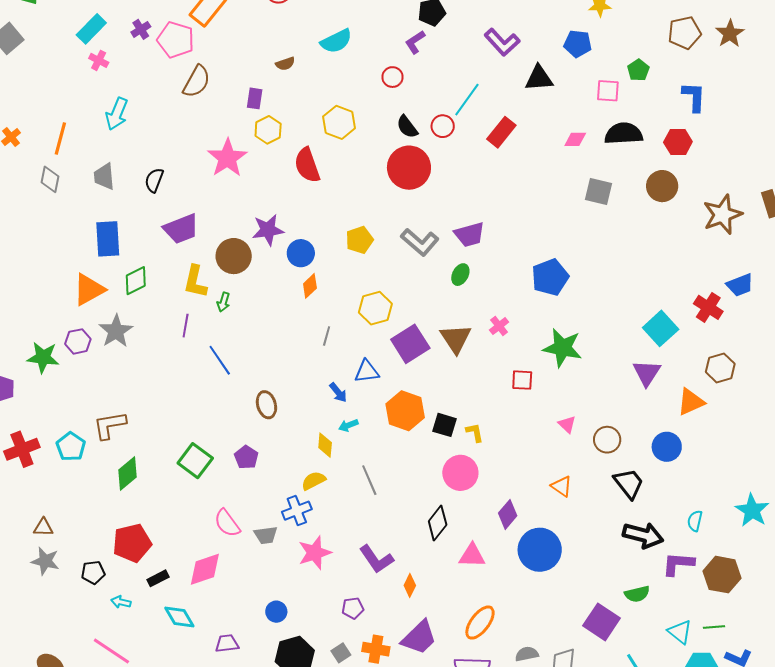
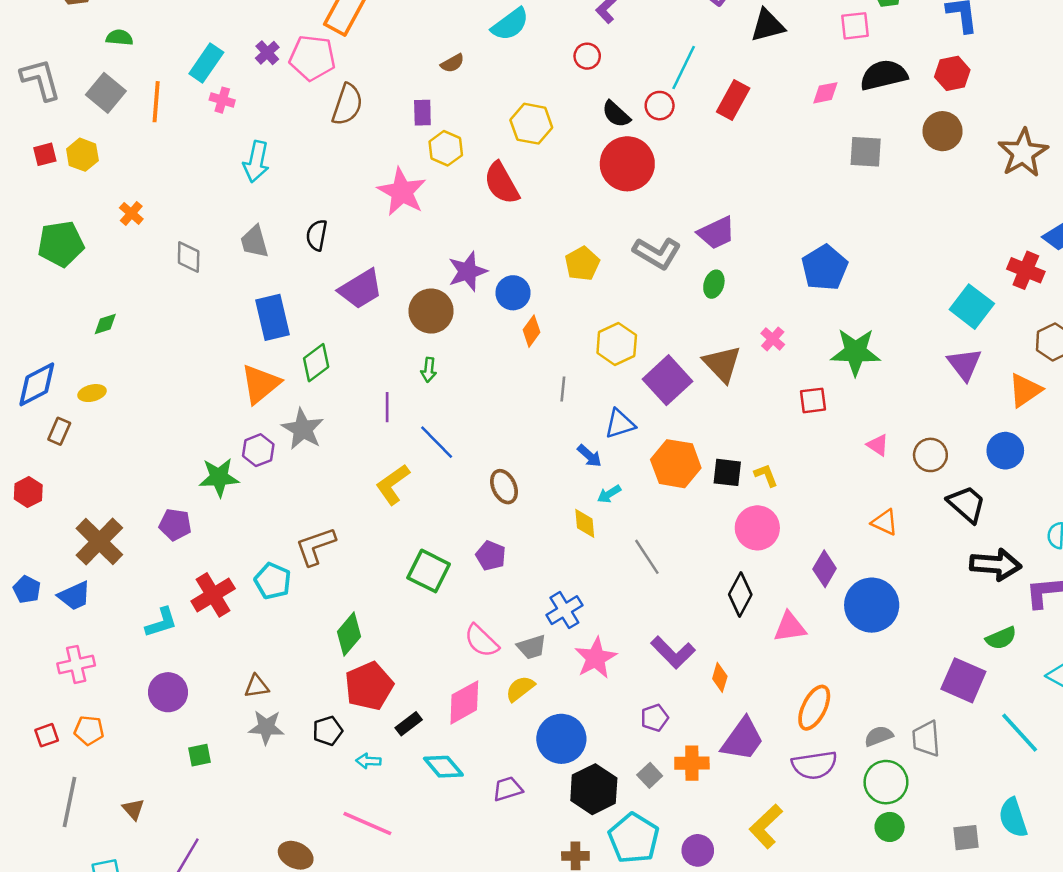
orange line: (60, 138) -> (156, 102), moved
yellow L-shape: (195, 282) -> (393, 484), moved, turned 52
green diamond: (127, 474) -> (349, 634), moved
yellow semicircle: (314, 481) -> (520, 689), moved
blue circle: (276, 612) -> (561, 739), size x1.8

